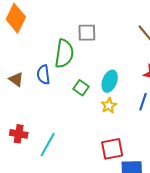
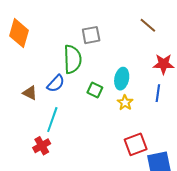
blue semicircle: (43, 75) -> (56, 84), turned -120
red cross: (19, 134) -> (42, 146), turned -30
cyan line: (48, 145) -> (52, 120), moved

